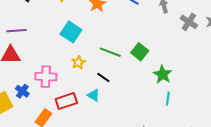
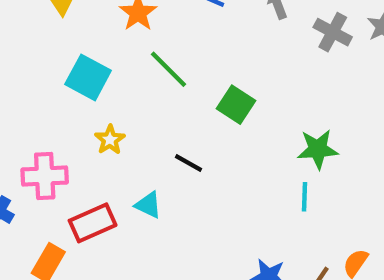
green line: (110, 52) -> (169, 69), moved, turned 30
green star: (163, 74) -> (318, 149), moved, turned -30
black line: (103, 77) -> (189, 163), moved

